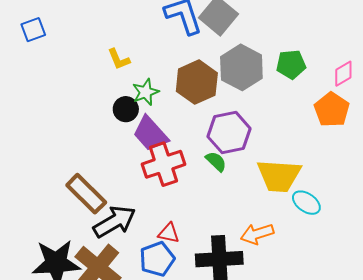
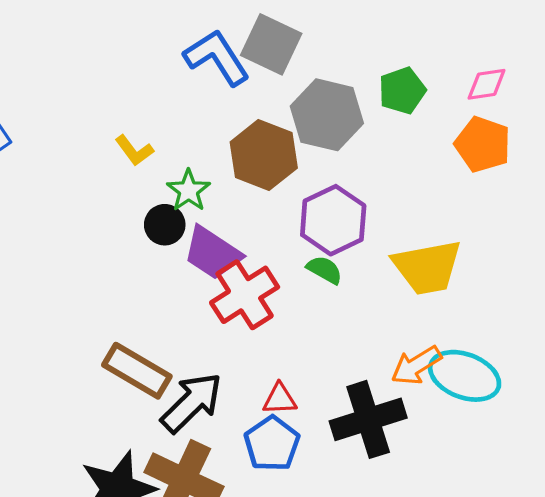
pink diamond: (343, 74) -> (487, 84), turned 36
cyan ellipse: (306, 203) -> (465, 376), moved, size x1.5

